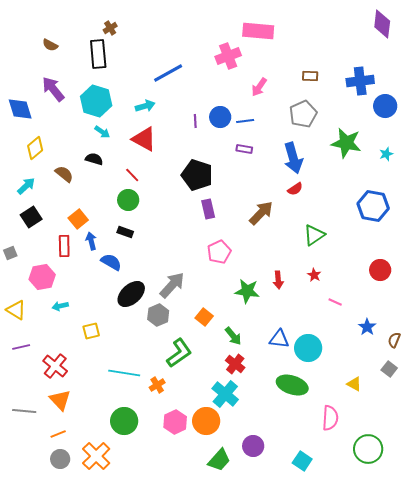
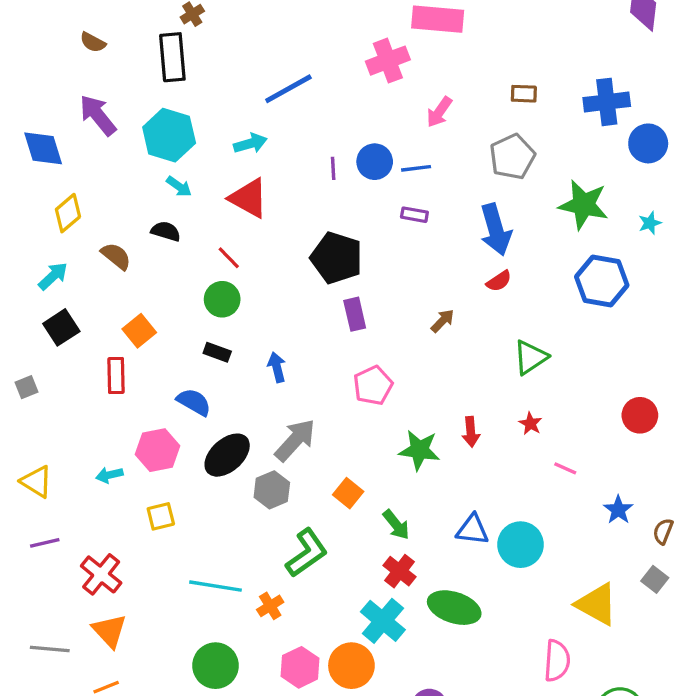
blue hexagon: (373, 206) -> (602, 281), moved
brown arrow: (261, 213) -> (443, 321), size x0.6
blue arrow: (91, 241) -> (277, 367), moved
pink hexagon: (42, 277) -> (157, 450), moved
yellow triangle: (354, 384) -> (597, 604), size x1.8
green ellipse: (292, 385) -> (454, 608), moved

